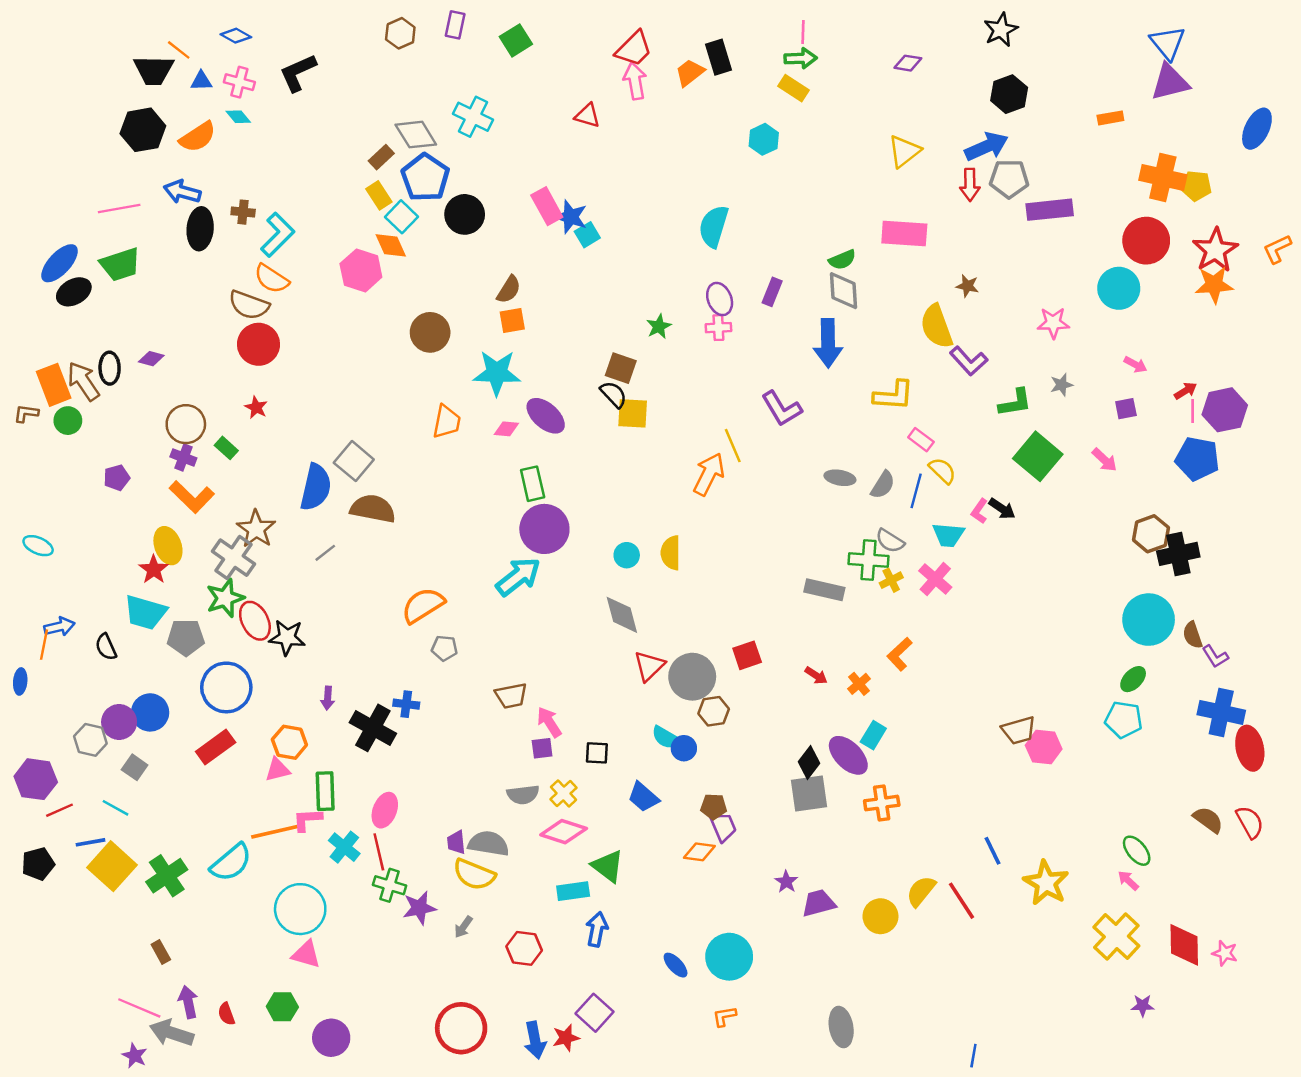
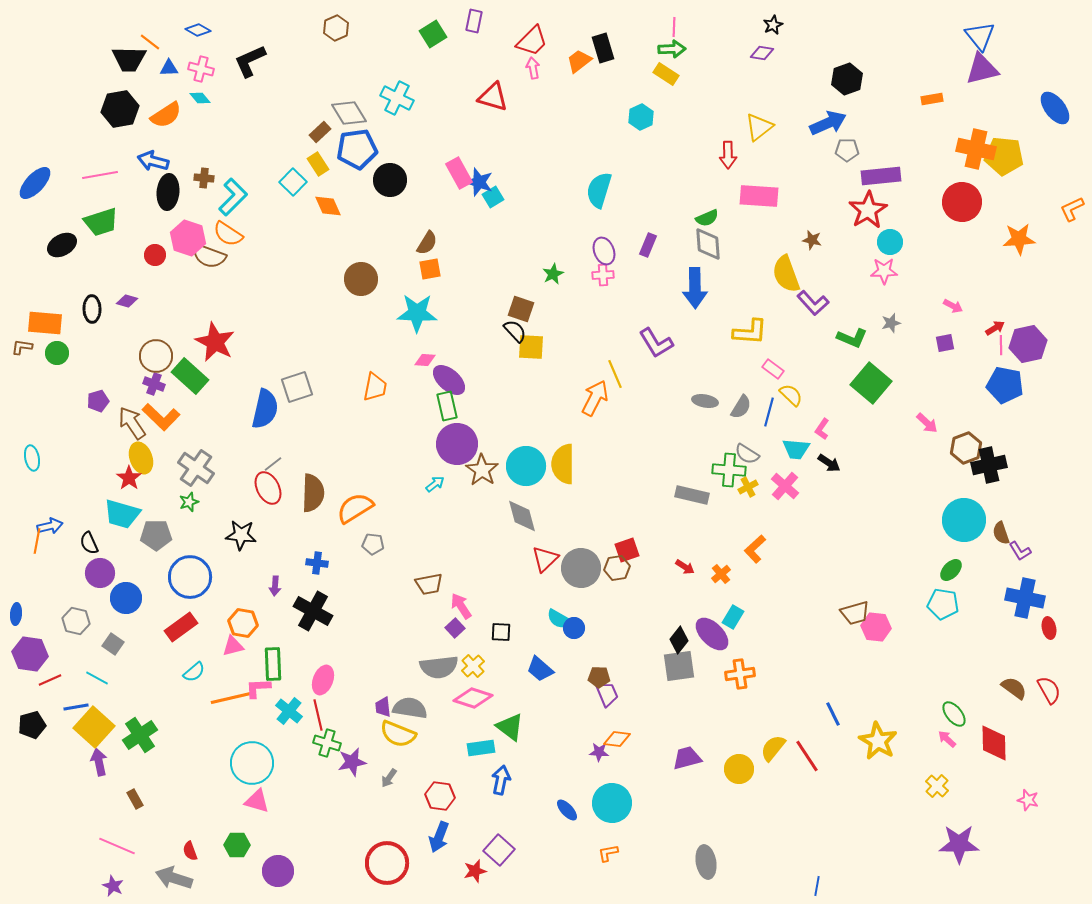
purple rectangle: (455, 25) -> (474, 21), moved
black star: (1001, 30) -> (773, 25), moved, size x0.7
pink arrow: (635, 81) -> (533, 68), size x0.7
red triangle: (587, 116) -> (493, 97), size x1.4
blue ellipse: (1257, 129) -> (1055, 108), turned -64
blue pentagon: (425, 177) -> (357, 149), turned 30
gray pentagon: (1009, 179) -> (847, 150), size x0.7
red arrow: (970, 185) -> (728, 155), moved
yellow pentagon: (1196, 186) -> (1004, 156), size x1.5
cyan square: (401, 217) -> (293, 182), moved
red star: (1215, 250) -> (868, 210), moved
blue ellipse: (60, 263) -> (35, 183), moved
pink hexagon: (361, 270) -> (188, 238), moved
cyan circle: (1119, 288) -> (890, 242), moved, size x0.7
red circle: (258, 344) -> (155, 255), moved, size x0.6
brown arrow: (83, 381) -> (132, 423), moved
orange rectangle: (54, 385) -> (45, 323), turned -64
green L-shape: (1015, 403) -> (852, 338), turned 32
red star: (256, 407) -> (215, 342), size x2.0
purple ellipse: (546, 416) -> (449, 380), moved
orange trapezoid: (447, 422) -> (375, 387), moved
green rectangle: (226, 448) -> (190, 376), size x1.8
pink arrow: (1104, 460) -> (927, 423), moved
gray square: (354, 461) -> (297, 387), turned 32
brown semicircle: (373, 509) -> (313, 493), moved, turned 81
black arrow: (1002, 509) -> (829, 463), moved
brown star: (256, 529) -> (482, 470), moved
cyan ellipse: (38, 546) -> (32, 458), turned 55
yellow semicircle: (671, 553) -> (563, 464), size x1.4
cyan circle: (627, 555) -> (526, 466), size x1.8
cyan arrow: (518, 577) -> (435, 484), size x0.5
green star: (225, 598) -> (189, 502), size x0.6
red ellipse: (255, 621) -> (268, 488), moved
blue ellipse: (20, 681) -> (16, 614), moved
blue cross: (406, 704) -> (317, 563), moved
brown hexagon: (714, 711) -> (617, 568), moved
purple circle: (119, 722) -> (100, 573), moved
purple square: (542, 748) -> (455, 628), turned -36
red ellipse: (1250, 748) -> (1049, 628), size x0.6
gray semicircle: (523, 795) -> (439, 667), size x1.4
orange diamond: (699, 852) -> (617, 739), moved
cyan semicircle: (231, 863) -> (194, 672), moved, size x0.6
purple star: (786, 882) -> (599, 752), moved, turned -30
yellow cross: (1116, 936) -> (937, 786), size x0.6
red diamond: (1184, 945) -> (994, 743), moved
purple arrow: (188, 1002) -> (99, 762), moved
purple star: (1143, 1006) -> (959, 844), size x2.0
gray arrow: (172, 1033) -> (174, 878), moved
blue arrow: (535, 1040) -> (439, 837), moved, turned 32

